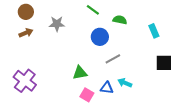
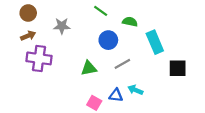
cyan rectangle: (154, 31) -> (155, 42), moved, size x1.5
green triangle: (80, 73) -> (89, 68), moved
purple cross: (25, 81) -> (39, 58), moved, turned -30

